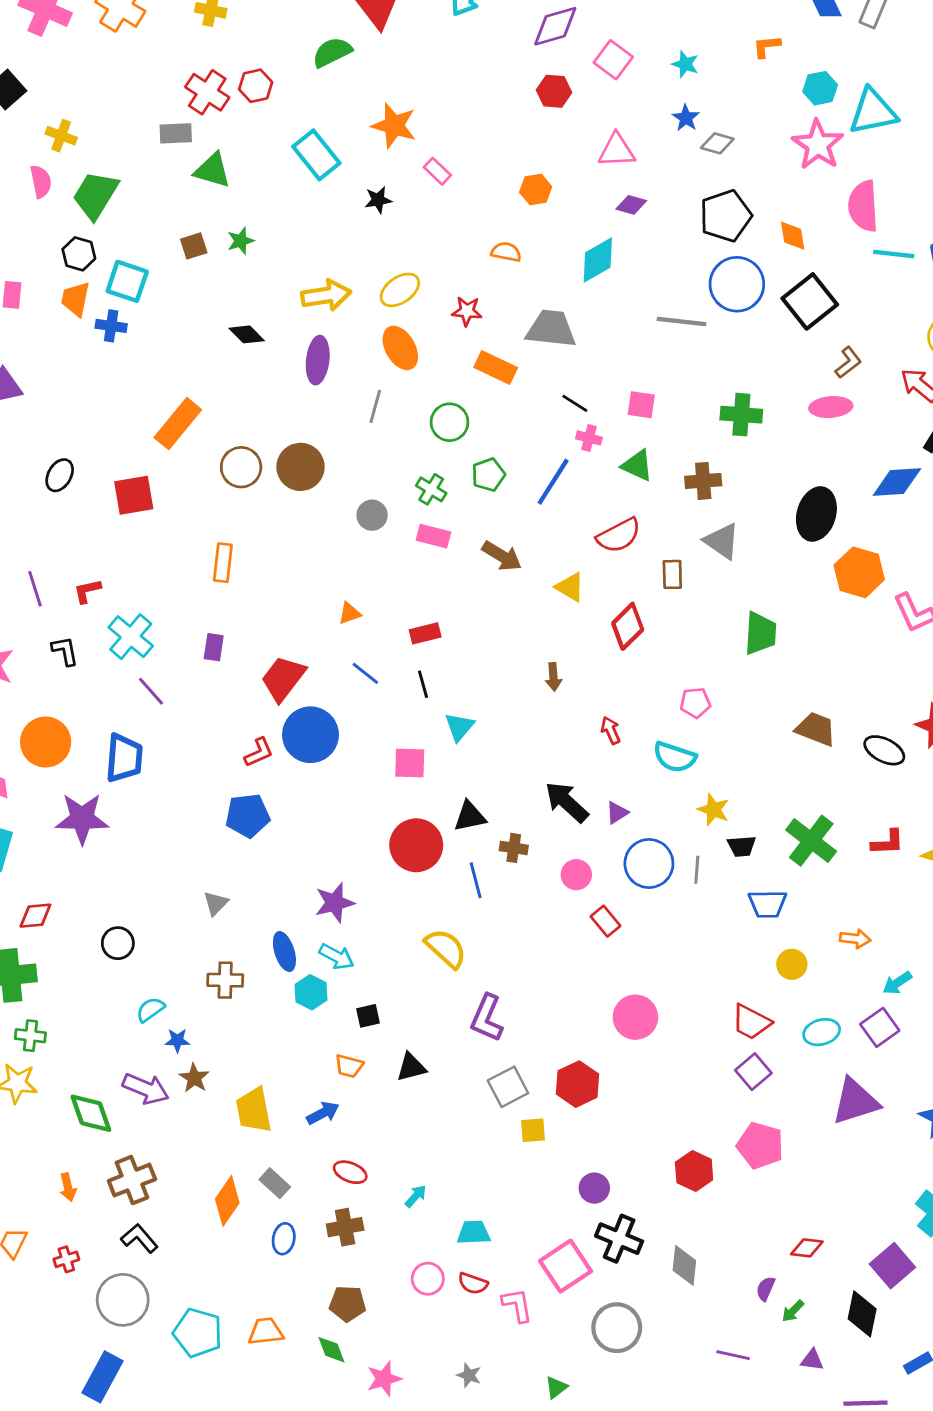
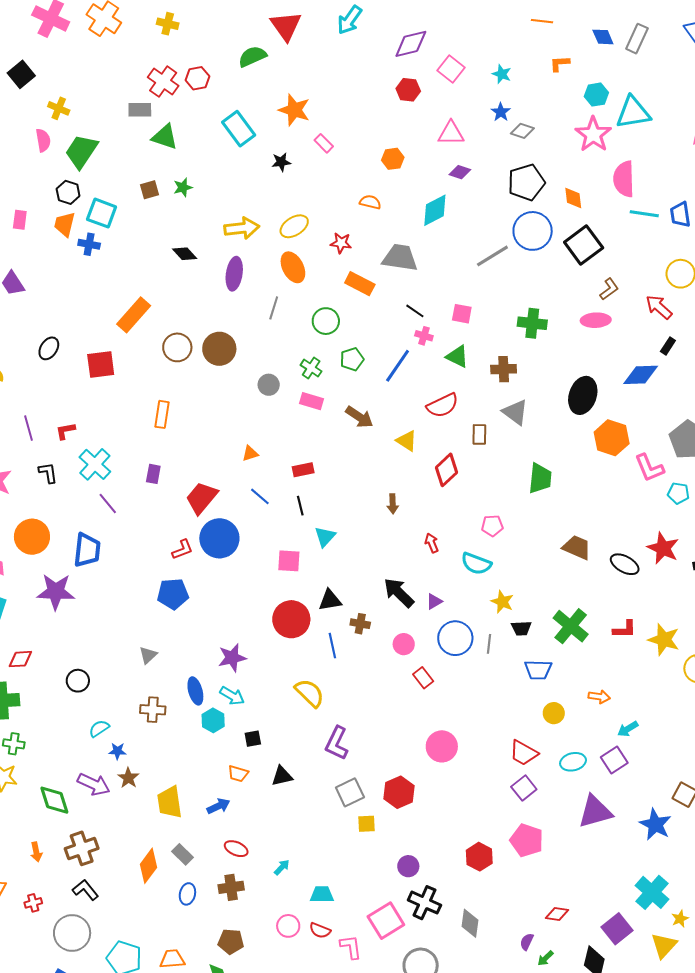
gray line: (682, 322) -> (492, 256), turned -40

